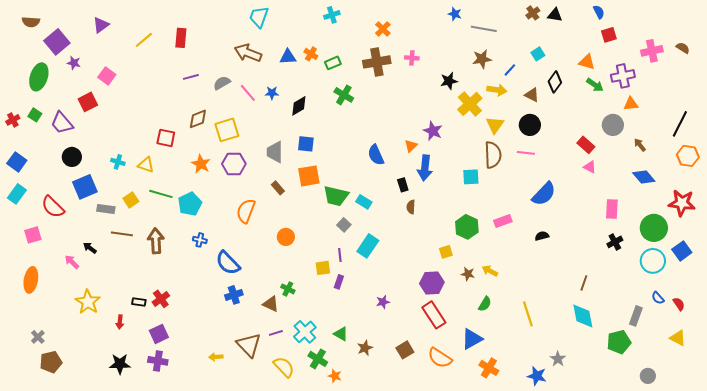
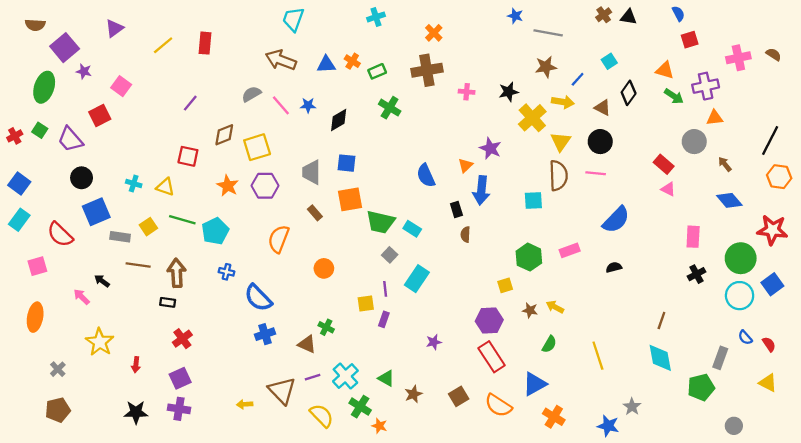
pink cross: (412, 58) -> (467, 92), moved
purple line: (191, 77) -> (190, 103), moved, turned -35
black rectangle: (139, 302) -> (168, 302), moved
gray cross: (38, 337) -> (58, 369), moved

